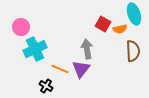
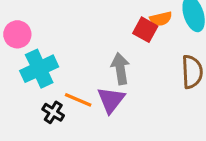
orange semicircle: (120, 29) -> (161, 19), moved
black cross: (46, 86) -> (53, 112), moved

